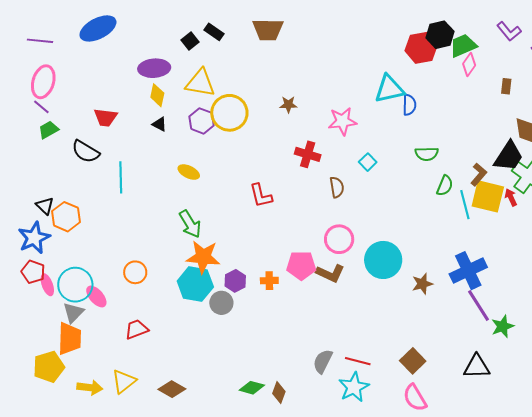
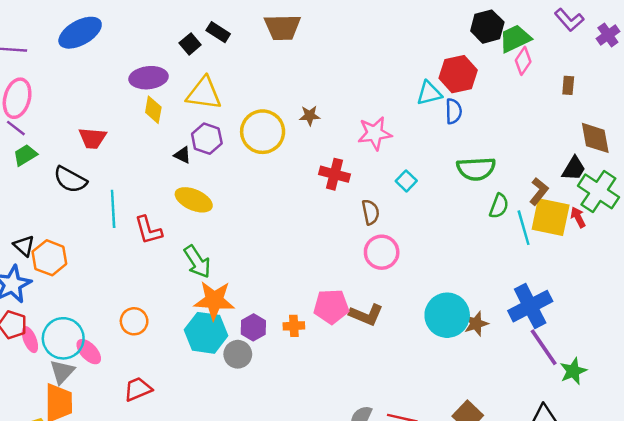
red hexagon: (421, 48) -> (458, 74), moved
cyan triangle: (389, 89) -> (429, 93), size x0.7
yellow circle: (229, 113) -> (263, 132), moved
black triangle: (159, 124) -> (182, 155), moved
green semicircle: (427, 154) -> (476, 169), size x1.4
black trapezoid: (509, 156) -> (574, 169), size x0.7
yellow ellipse: (189, 172) -> (194, 200), size x1.4
red L-shape: (261, 196) -> (148, 230), moved
pink circle: (339, 239) -> (382, 252), moved
cyan circle: (383, 260) -> (447, 315), moved

